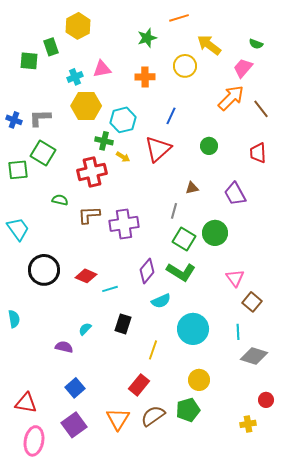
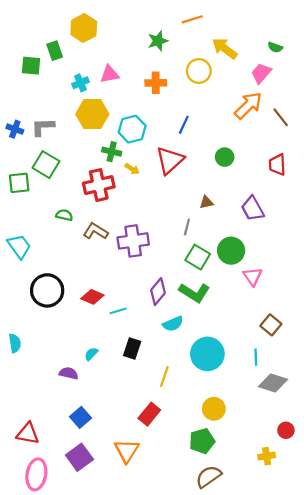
brown L-shape: (89, 215) -> (96, 231), turned 35
pink triangle: (235, 278) -> (253, 276), moved
brown semicircle: (153, 416) -> (208, 477), moved

